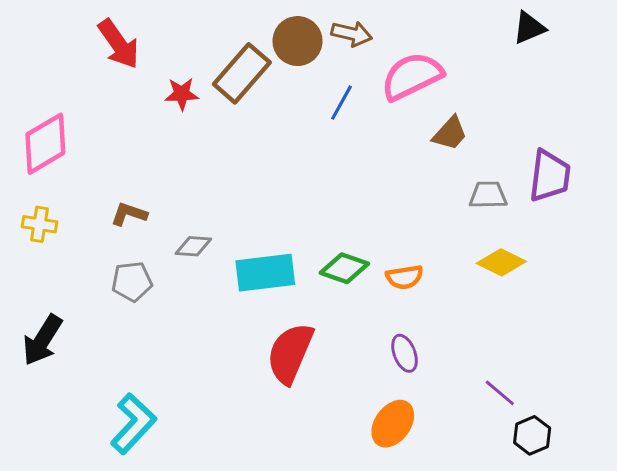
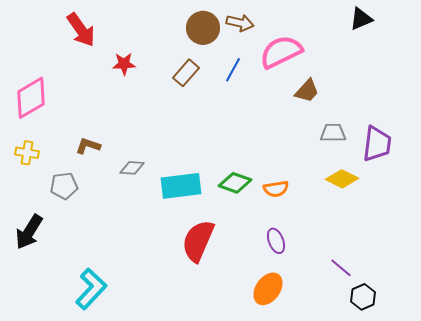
brown rectangle: (242, 73) -> (186, 73), moved, size x0.7
purple trapezoid: (550, 176) -> (377, 144), moved
gray pentagon: (132, 281) -> (64, 186), moved

